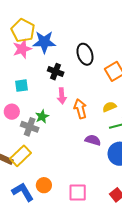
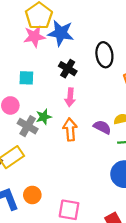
orange arrow: (80, 109) -> (70, 129), moved
purple semicircle: (93, 140) -> (102, 127), moved

